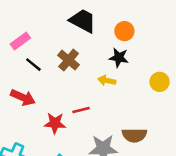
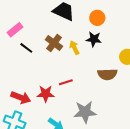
yellow arrow: (107, 81) -> (74, 48), moved, turned 56
red arrow: (23, 98) -> (21, 98), moved
brown semicircle: (134, 135) -> (107, 74), moved

